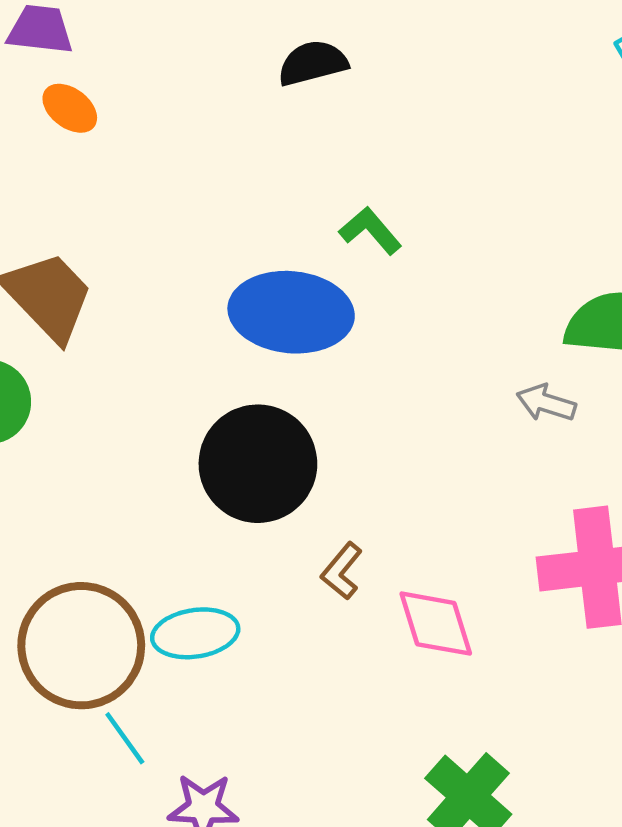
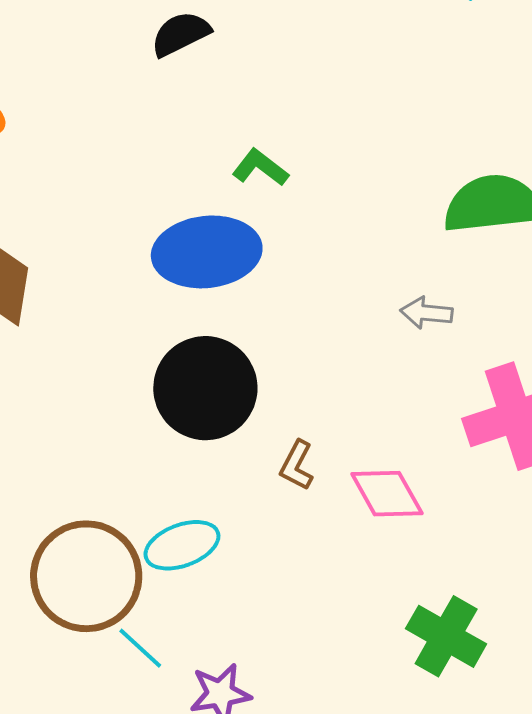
gray arrow: (546, 403) -> (426, 313), moved

